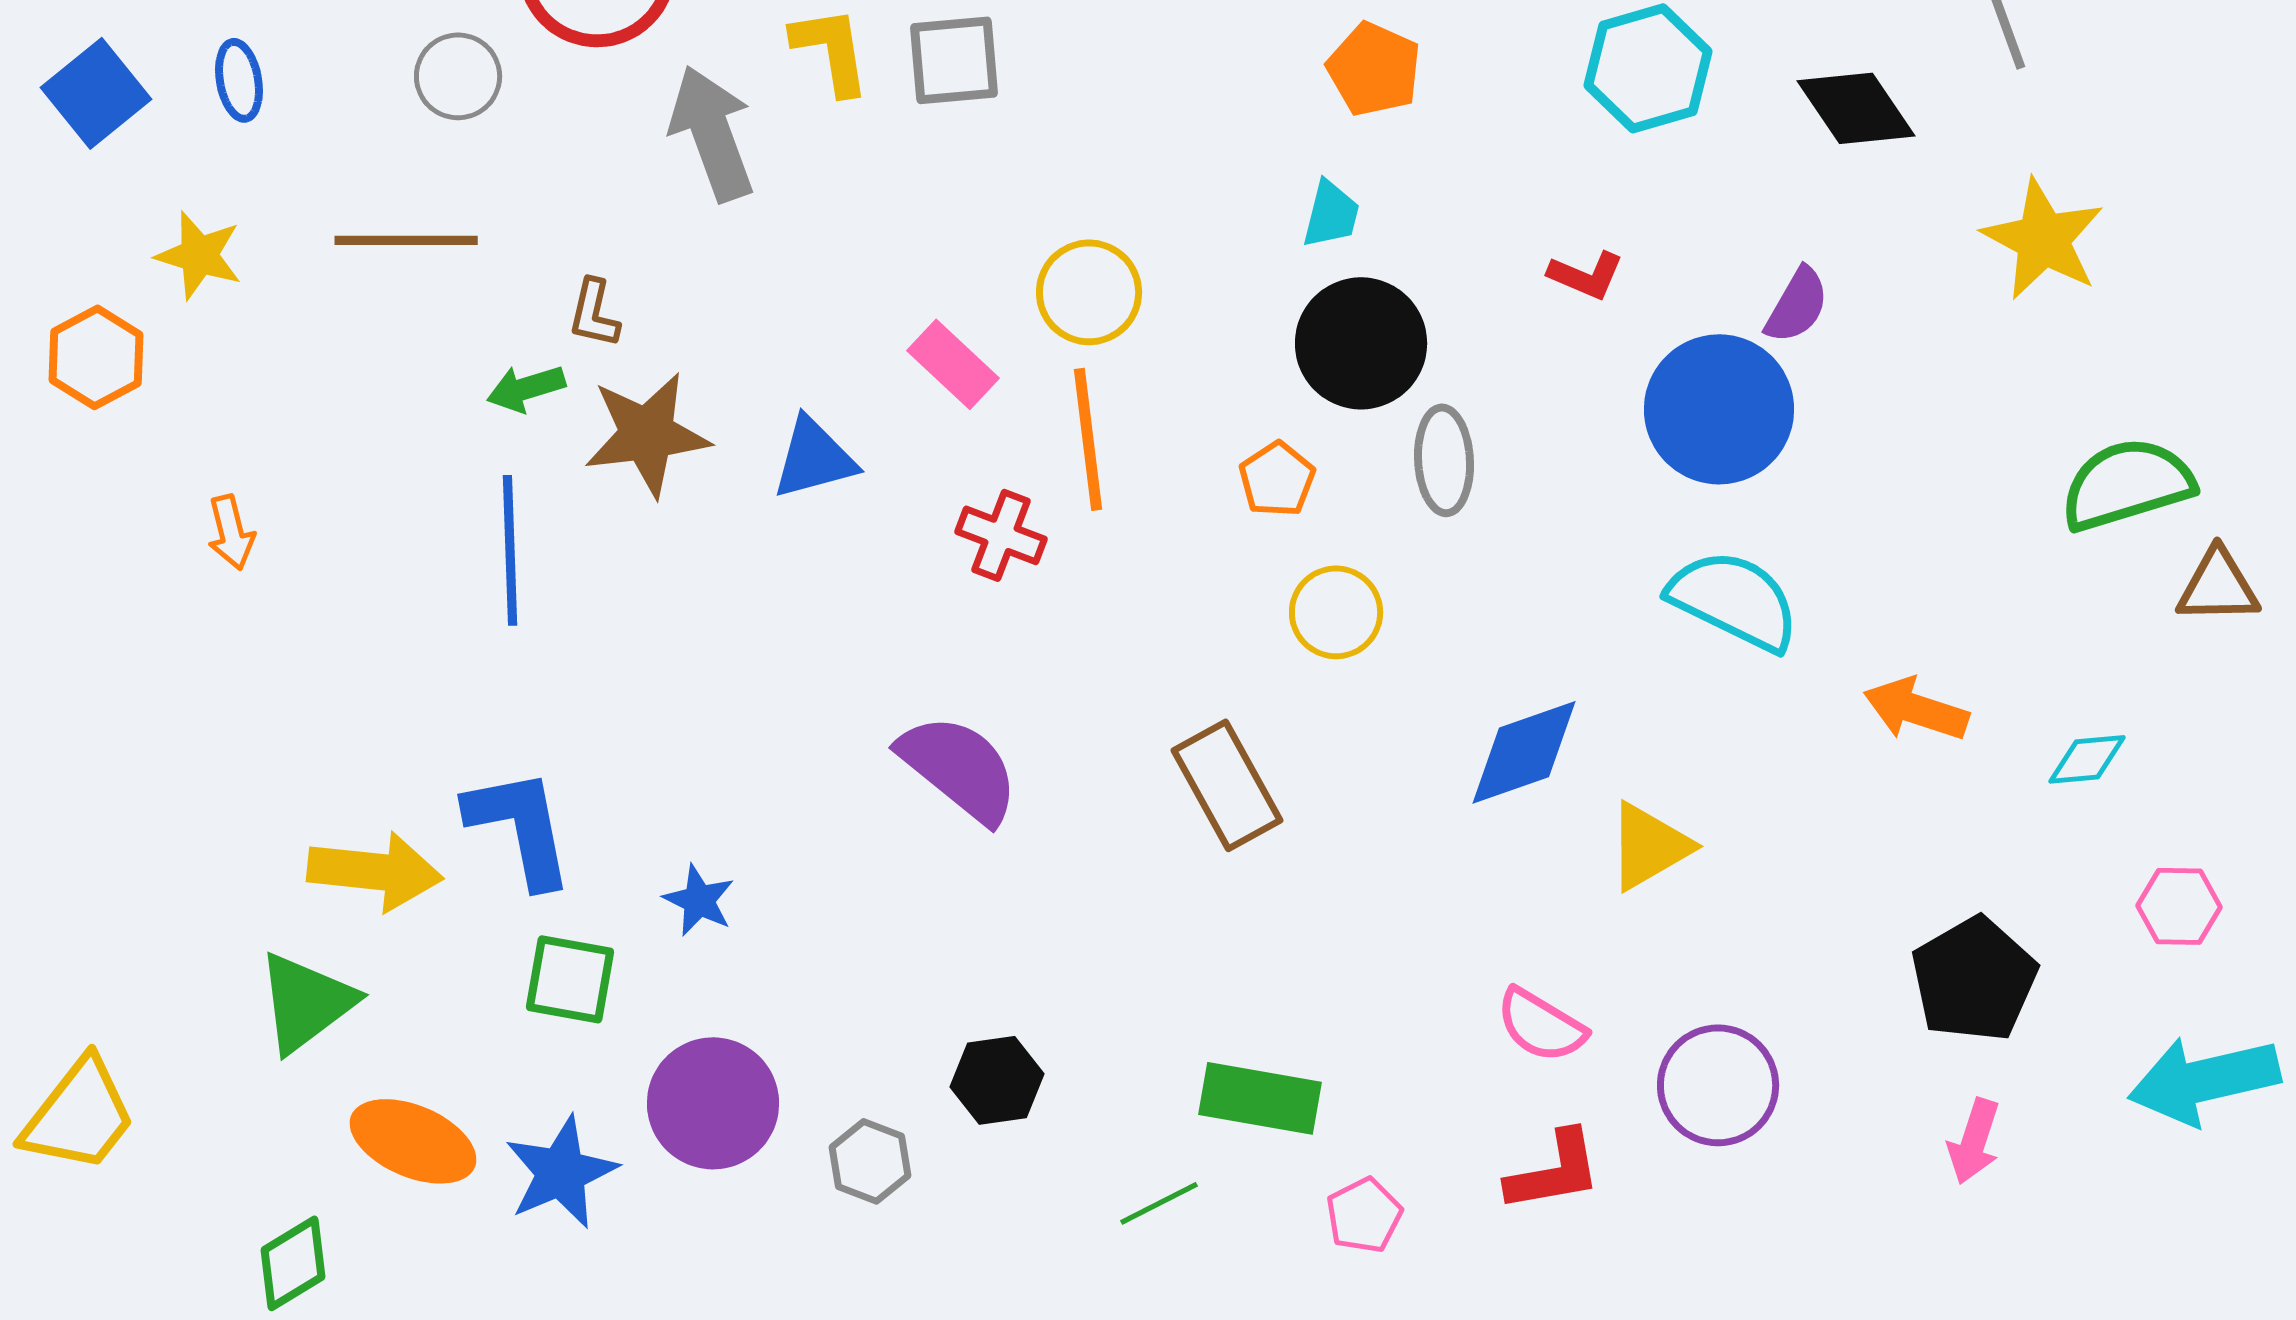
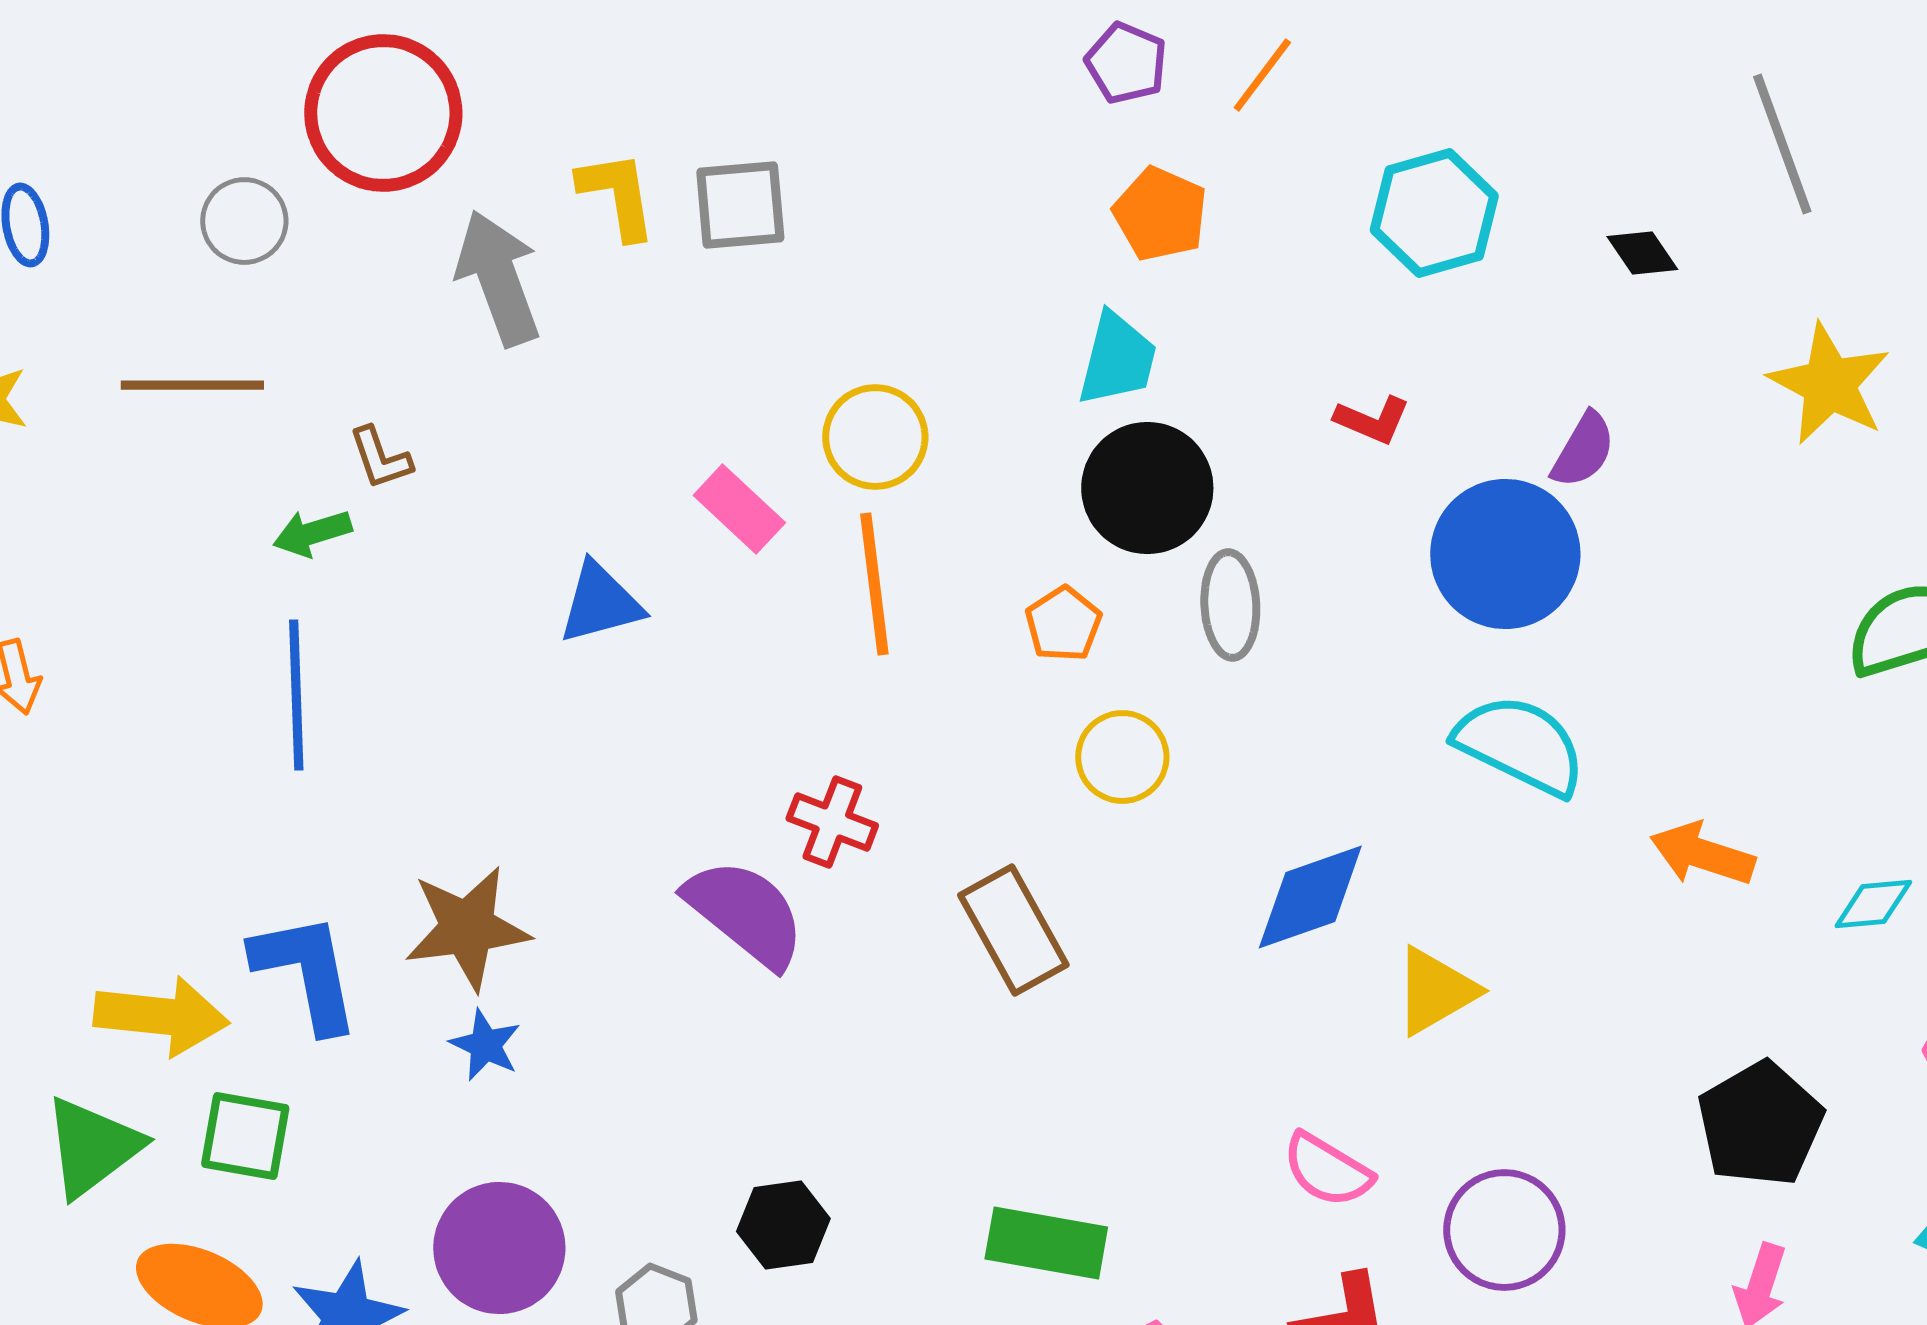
black diamond: (1856, 108) -> (1642, 253), size x0.6
cyan trapezoid: (1331, 214) -> (1117, 359), size x1.4
brown L-shape: (594, 313) -> (380, 458), turned -32
brown star: (647, 434) -> (467, 928), moved
red cross: (1001, 535) -> (832, 822), moved
green square: (570, 979) -> (245, 1136), moved

